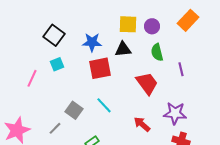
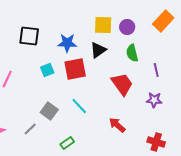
black square: (54, 35) -> (29, 36), turned -30
black triangle: (123, 49) -> (98, 50), turned -30
cyan square: (57, 64) -> (47, 70), moved
purple star: (175, 113) -> (154, 100), moved, size x0.7

